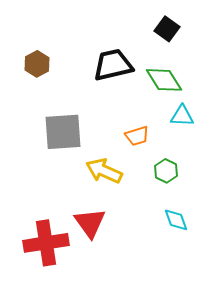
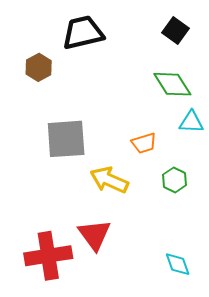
black trapezoid: (113, 65) -> (83, 33), moved
cyan diamond: (176, 220) -> (178, 264), moved

